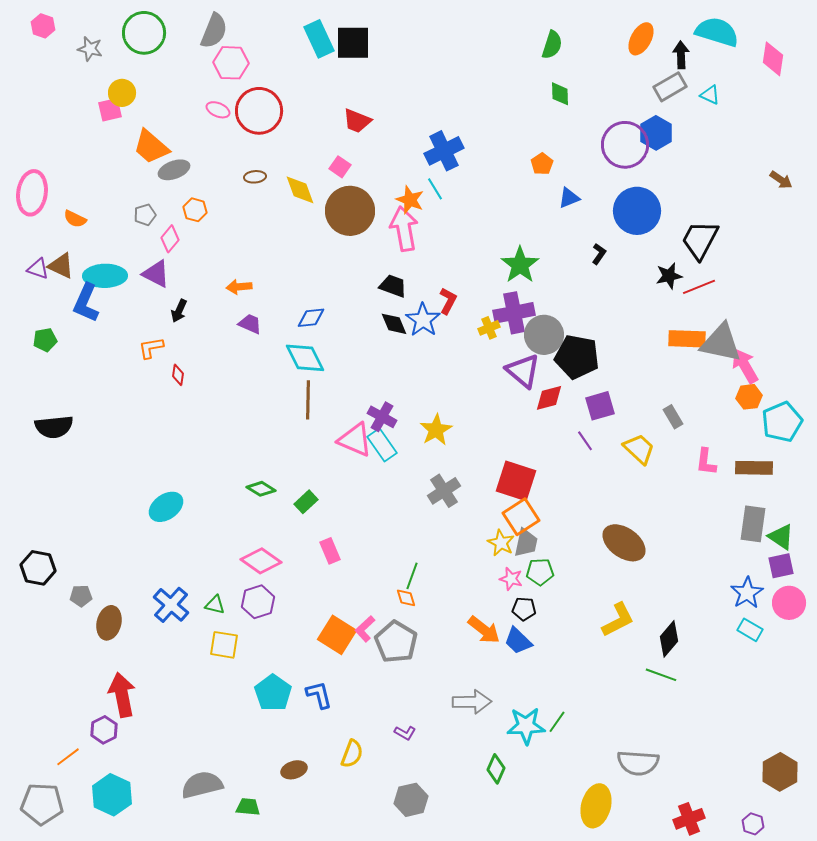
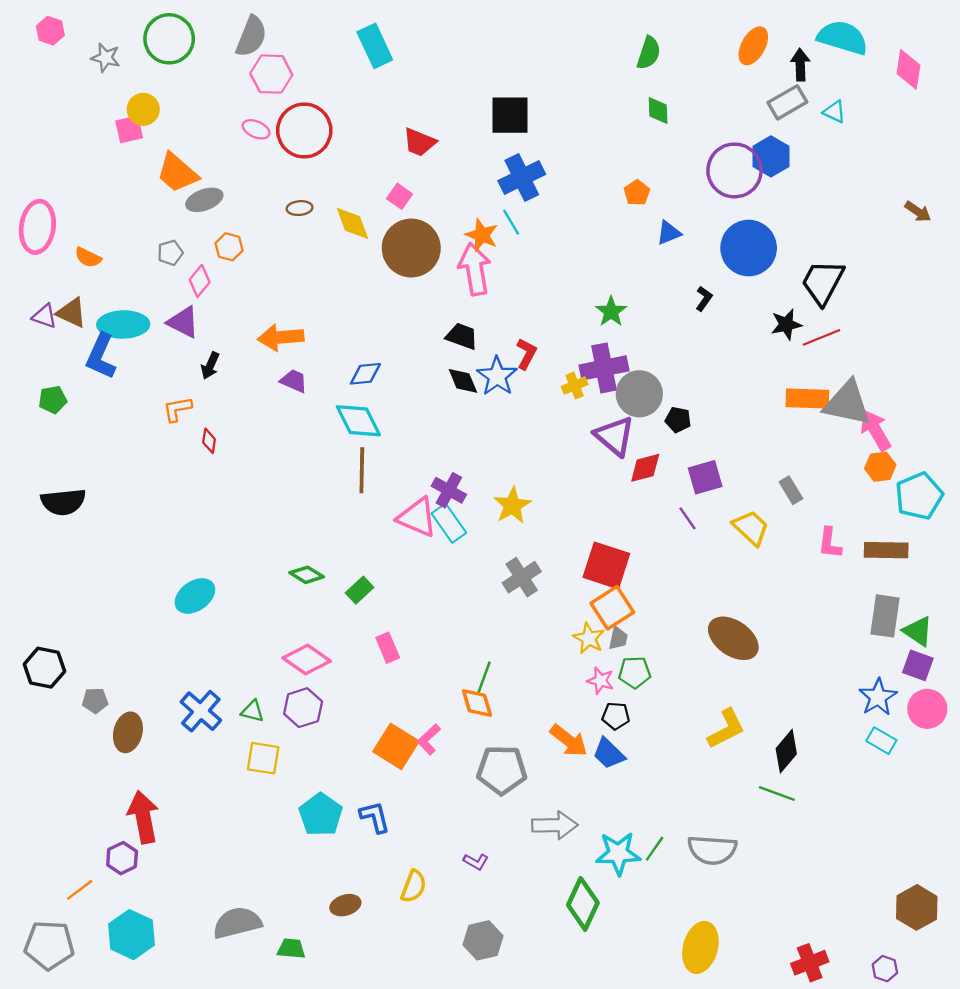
black square: (353, 43) -> (510, 115), moved
green star: (520, 265) -> (611, 312), size x0.7
orange arrow: (239, 287) -> (281, 337), size x1.5
black pentagon: (577, 357) -> (678, 420), size x0.5
gray trapezoid: (526, 543) -> (618, 638), size x0.7
purple square: (781, 566) -> (918, 665), turned 32
orange diamond: (406, 598) -> (477, 703), size x1.4
gray pentagon: (396, 642) -> (502, 770), moved, turned -30
gray semicircle: (638, 763) -> (712, 850), moved
green diamond: (496, 769) -> (583, 904), size x1.5

